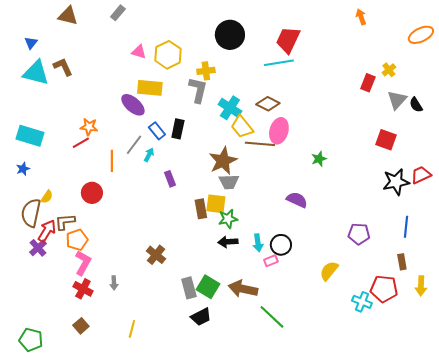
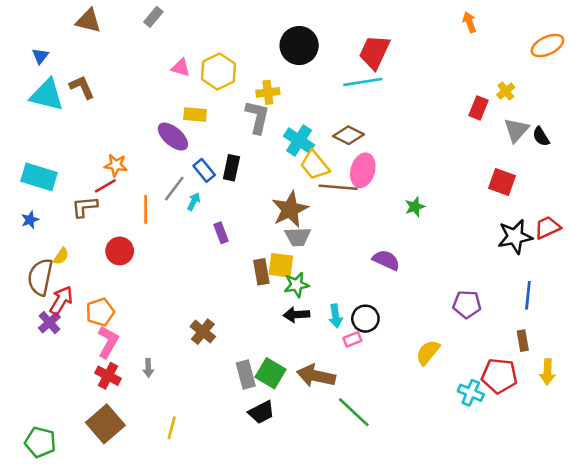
yellow rectangle: (150, 88) -> (195, 114), size x0.7
brown L-shape: (65, 222) -> (85, 207), moved
brown square: (81, 326) -> (105, 424), size x1.8

